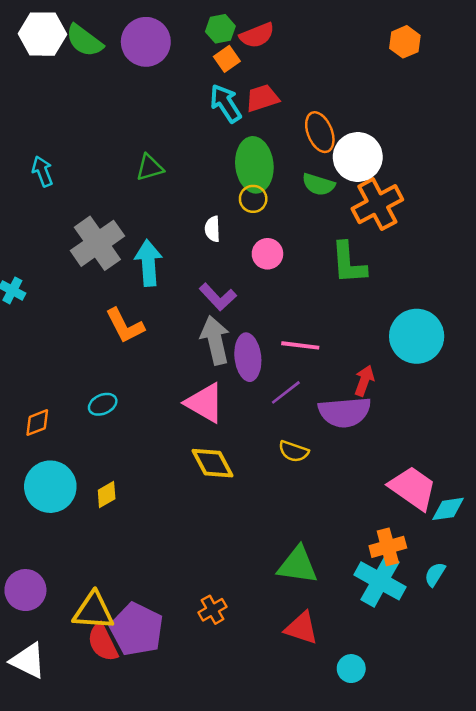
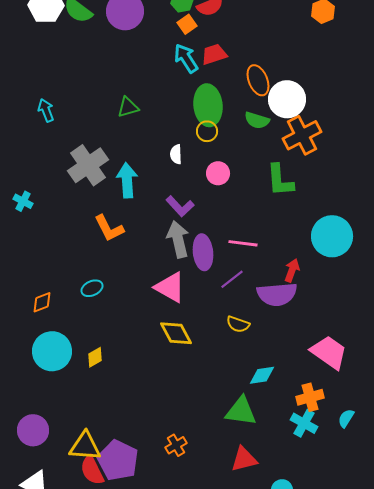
cyan diamond: (448, 509) -> (262, 375), moved
cyan cross: (380, 581) -> (304, 423), size x0.7
red triangle: (301, 628) -> (244, 459), turned -32

